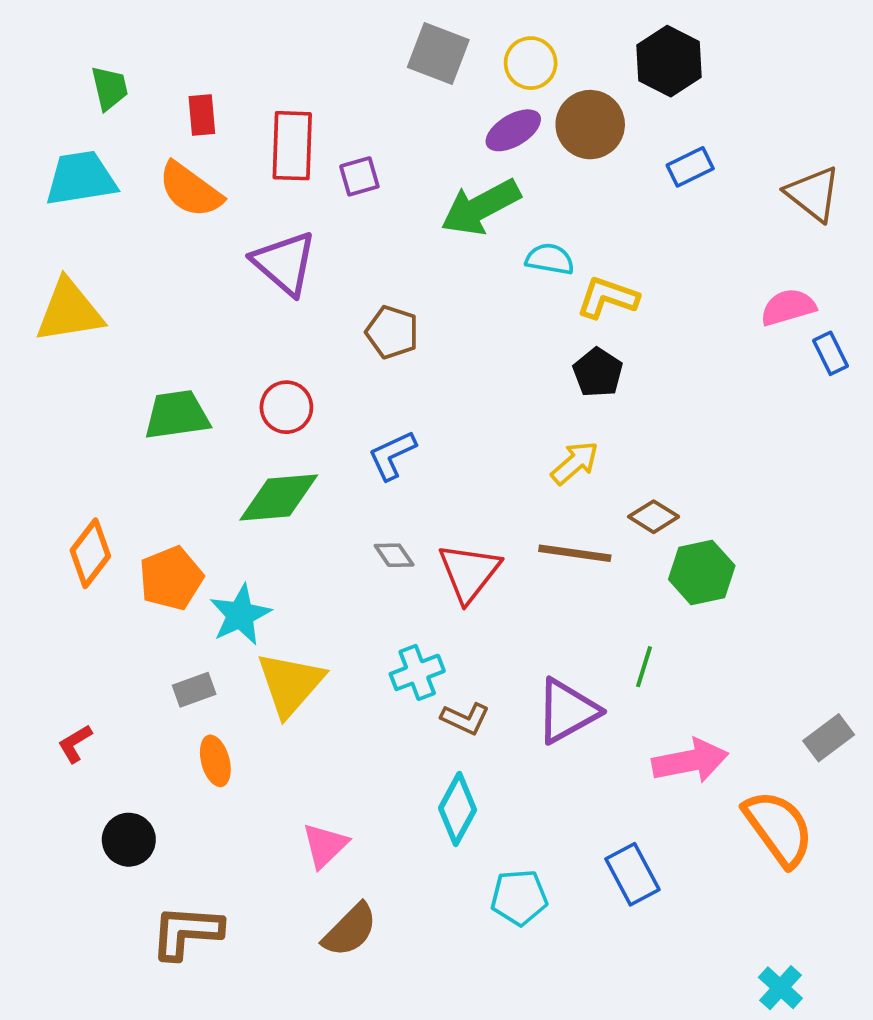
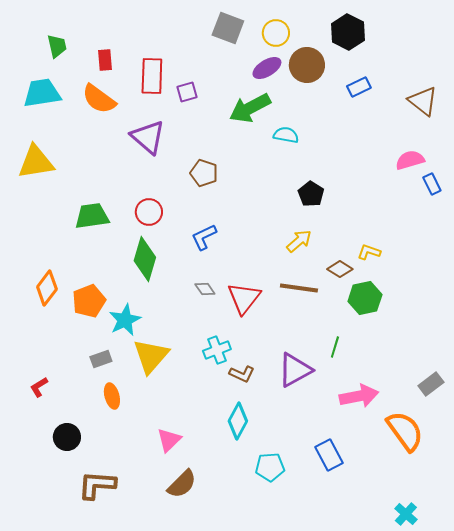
yellow L-shape: (607, 298) -> (369, 252), moved, size x0.7
green diamond: (279, 498) -> (145, 259), turned -69

